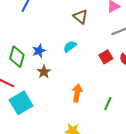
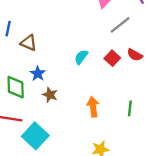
brown triangle: (80, 17) -> (29, 43), moved
cyan semicircle: (70, 46) -> (81, 57), moved

